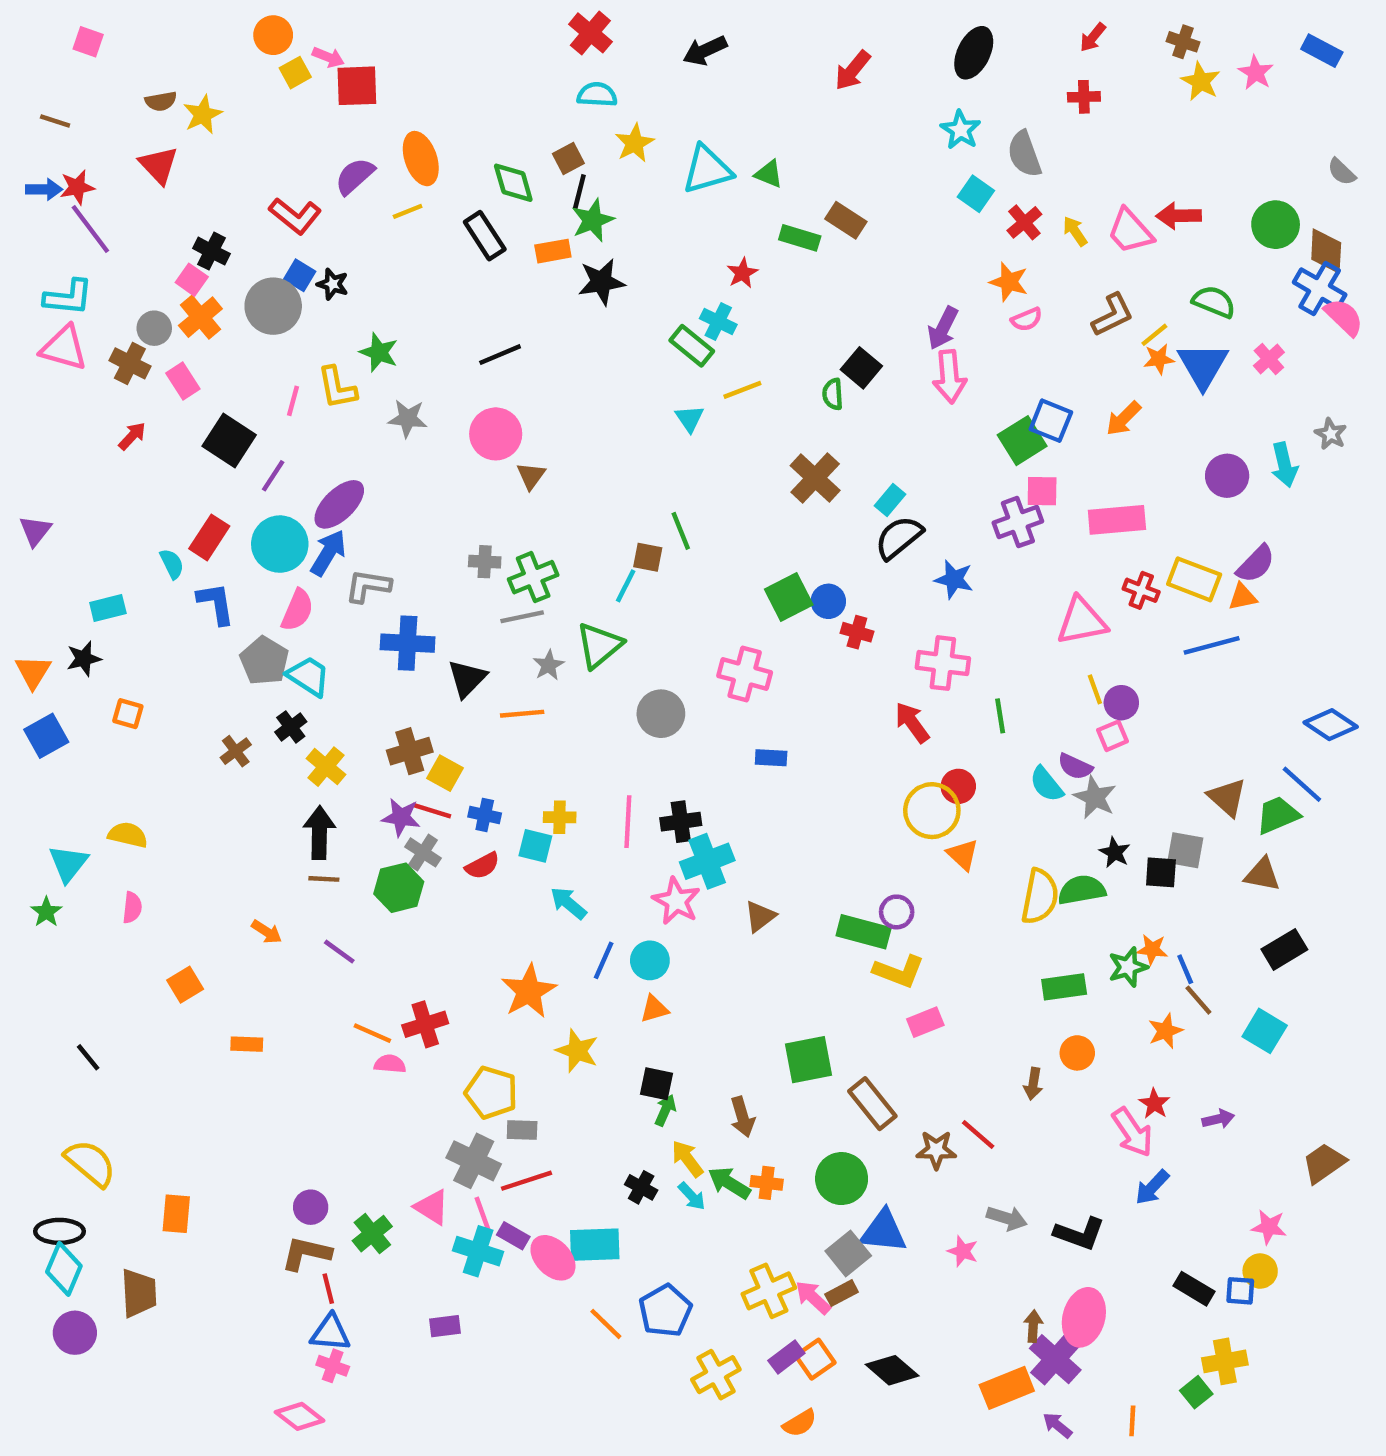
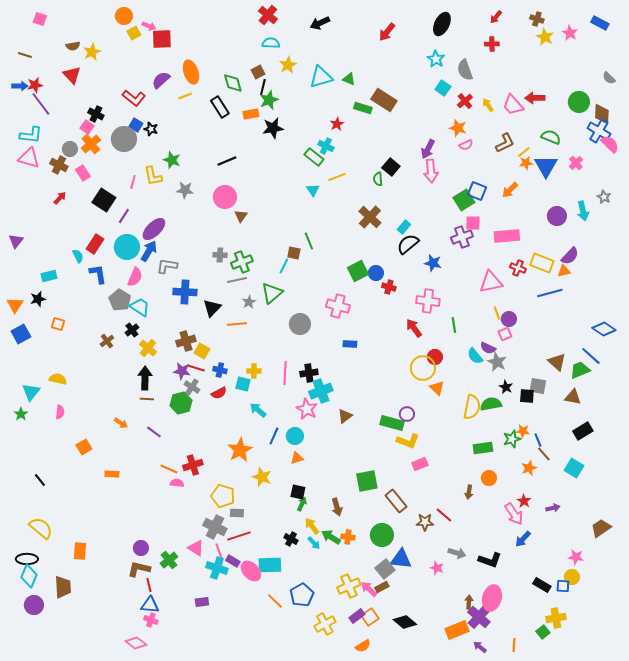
brown rectangle: (846, 220) -> (384, 100), size x1.4

